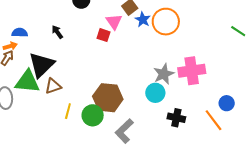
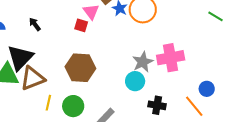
brown triangle: (53, 86) -> (33, 78), size x1.5
brown hexagon: (108, 98) -> (80, 68), moved

